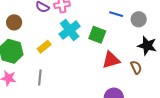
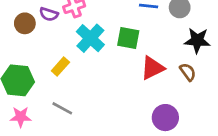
brown circle: (14, 22) -> (25, 23), moved
gray line: (40, 77) -> (62, 108), turned -56

